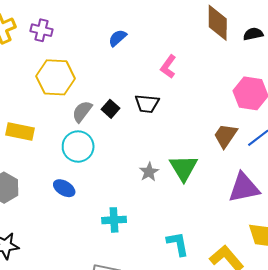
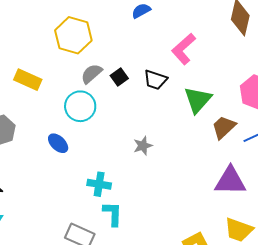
pink L-shape: (168, 67) -> (184, 49), size x1.4
green triangle: (183, 168) -> (198, 100), moved
cyan L-shape: (178, 244) -> (113, 214), moved

